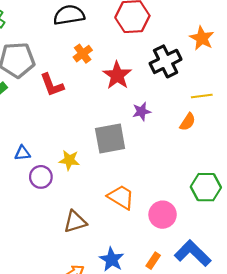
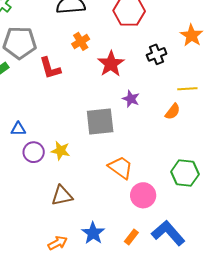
black cross: (166, 61) -> (157, 54), size x0.7
purple star: (141, 111) -> (131, 99), turned 30
yellow star: (69, 160) -> (61, 151), moved
orange trapezoid: (121, 197) -> (121, 167), moved

